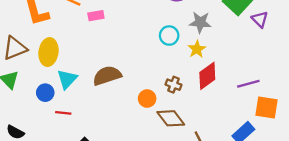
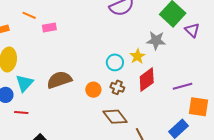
gray star: (200, 22) -> (156, 40), moved
cyan circle: (169, 36) -> (115, 62), moved
orange circle: (147, 99) -> (93, 90), moved

